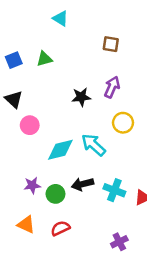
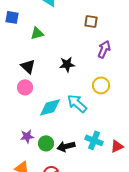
blue square: (14, 60) -> (12, 17), moved, turned 32
purple arrow: (112, 87) -> (104, 49), moved
black triangle: (14, 99) -> (28, 66), moved
black arrow: (82, 184) -> (66, 146), moved

